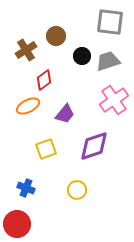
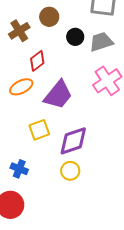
purple trapezoid: (65, 114) -> (58, 95), size x1.5
purple diamond: (94, 146) -> (73, 141), moved

